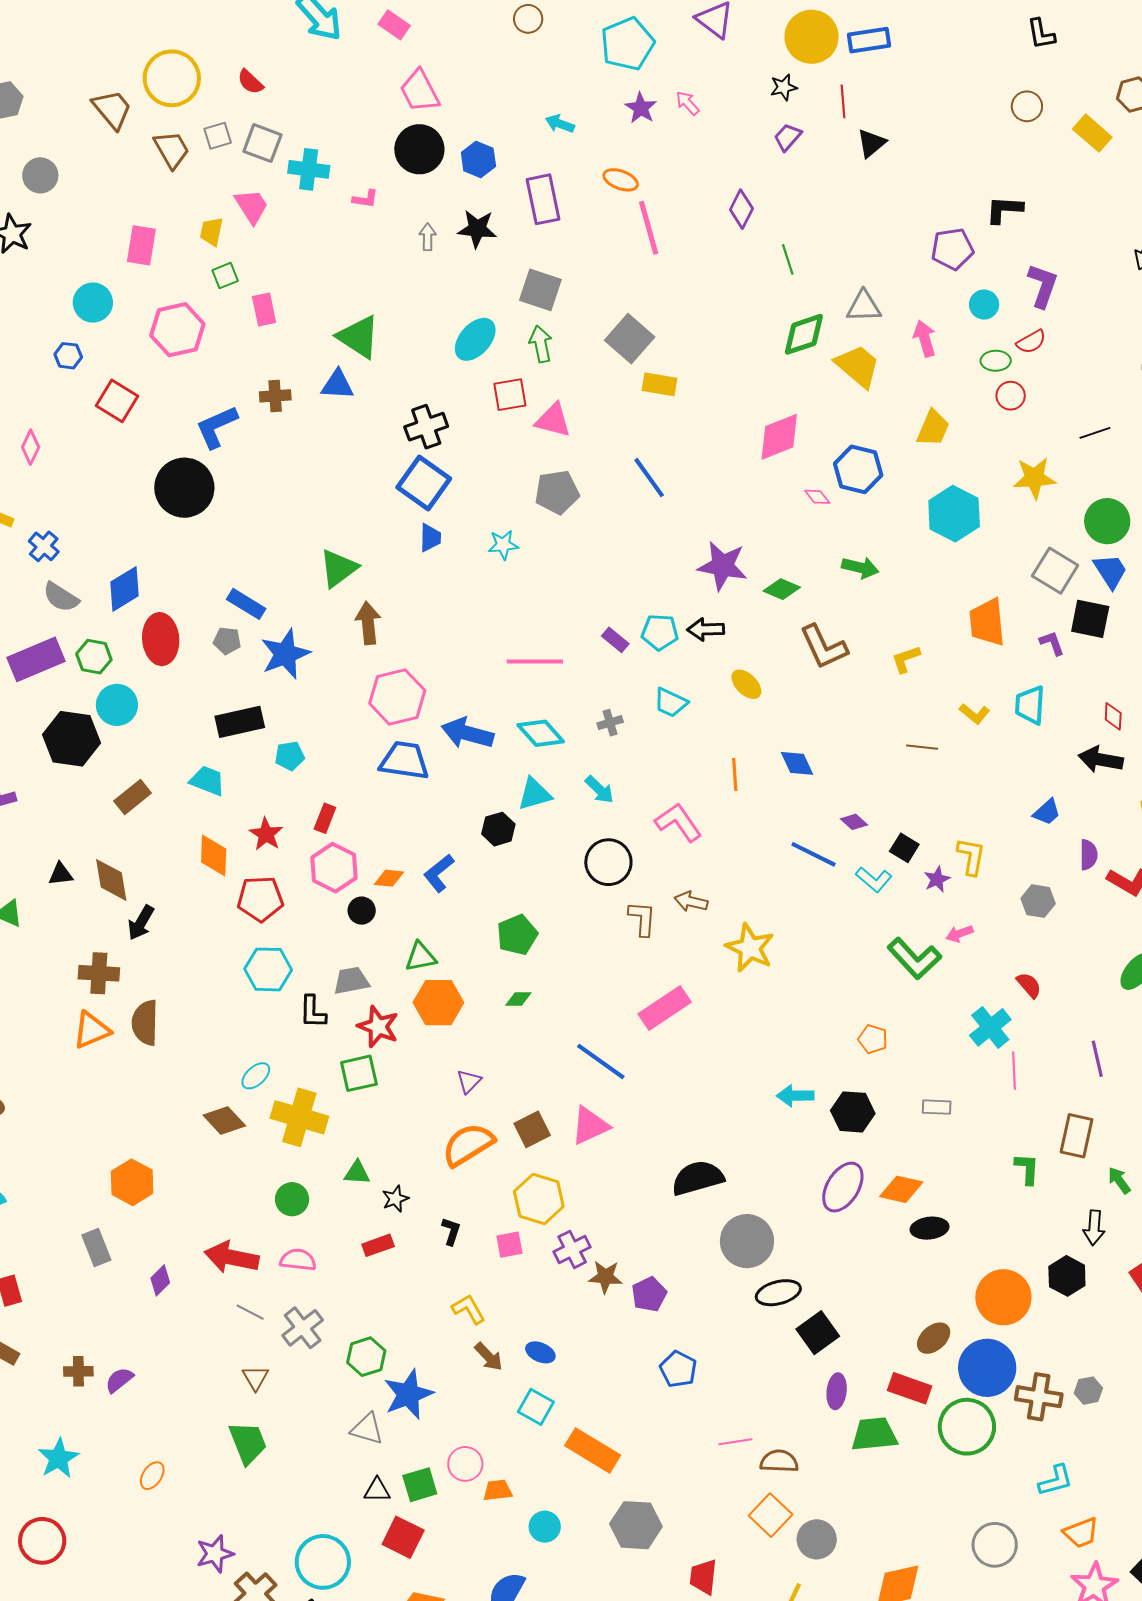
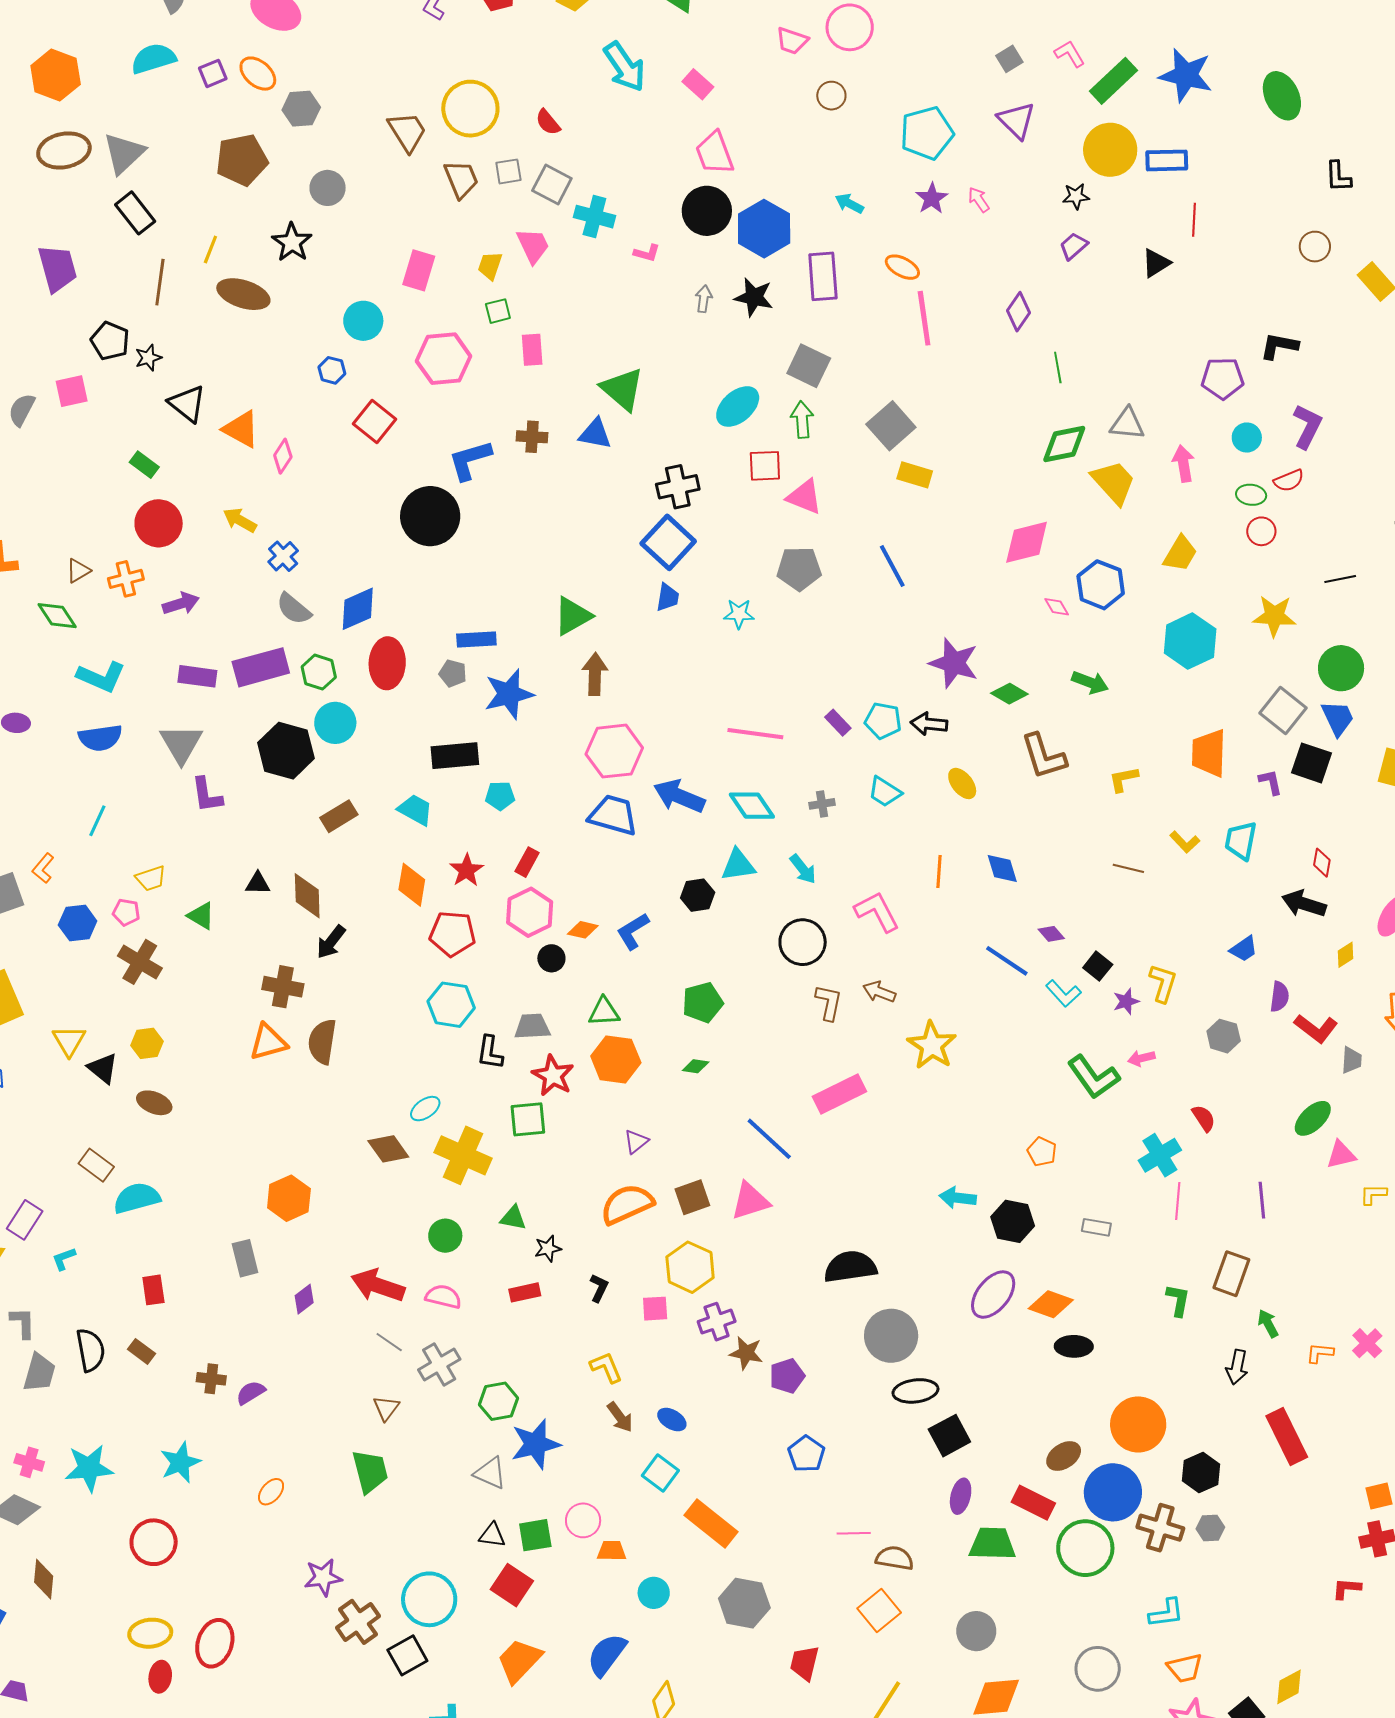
red line: (843, 101) -> (1194, 220), moved
blue hexagon: (478, 159) -> (764, 229), size x1.6
blue rectangle: (246, 604) -> (476, 639), turned -42
black hexagon: (1067, 1276) -> (1201, 1472), moved
gray circle: (817, 1539) -> (976, 1631), moved

